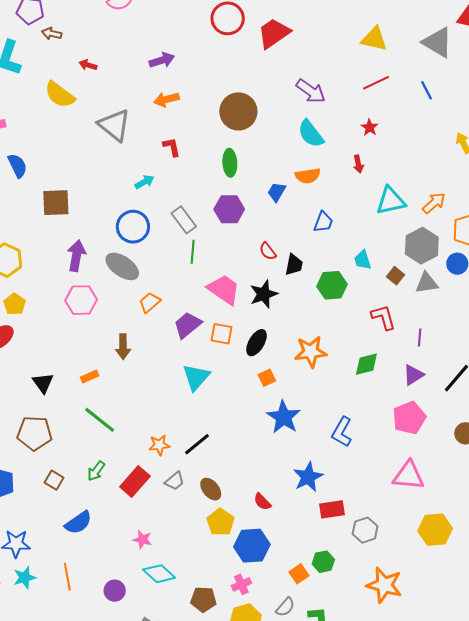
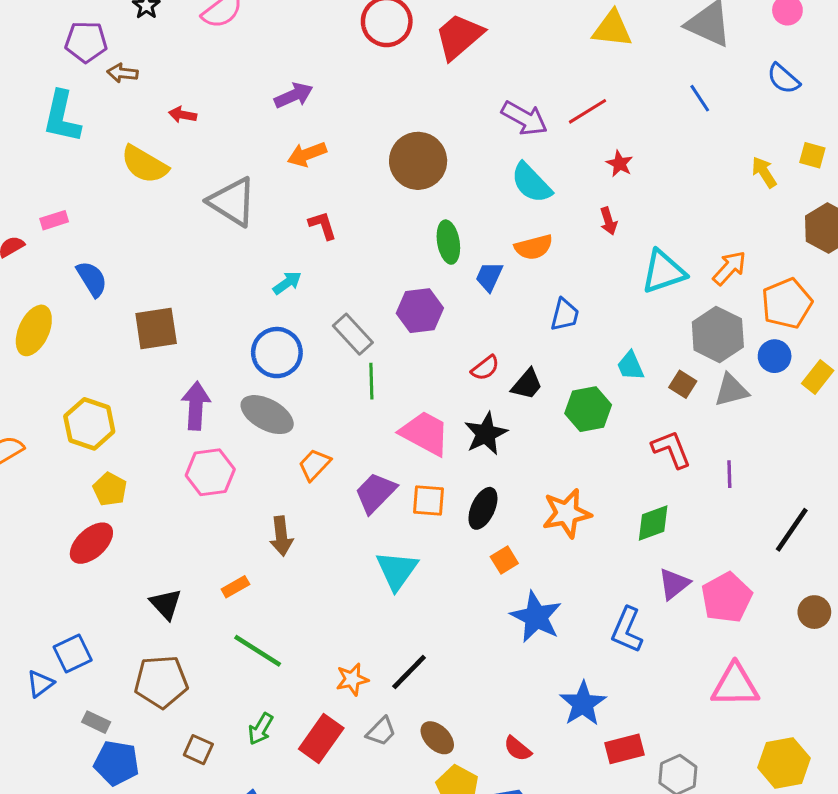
red line: (376, 83) -> (587, 111), moved
green ellipse: (230, 163) -> (448, 242), moved
red semicircle: (268, 251) -> (485, 368), turned -84
black trapezoid: (294, 265) -> (527, 384), turned 35
purple triangle: (413, 375) -> (674, 584), moved

